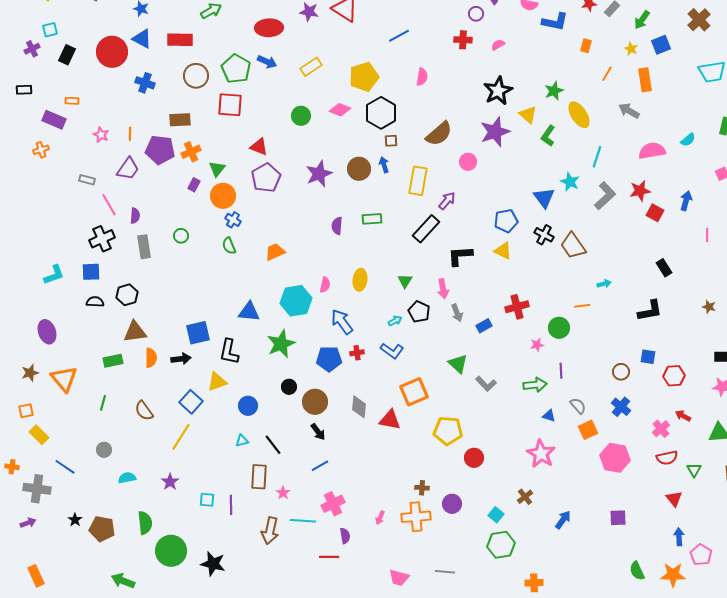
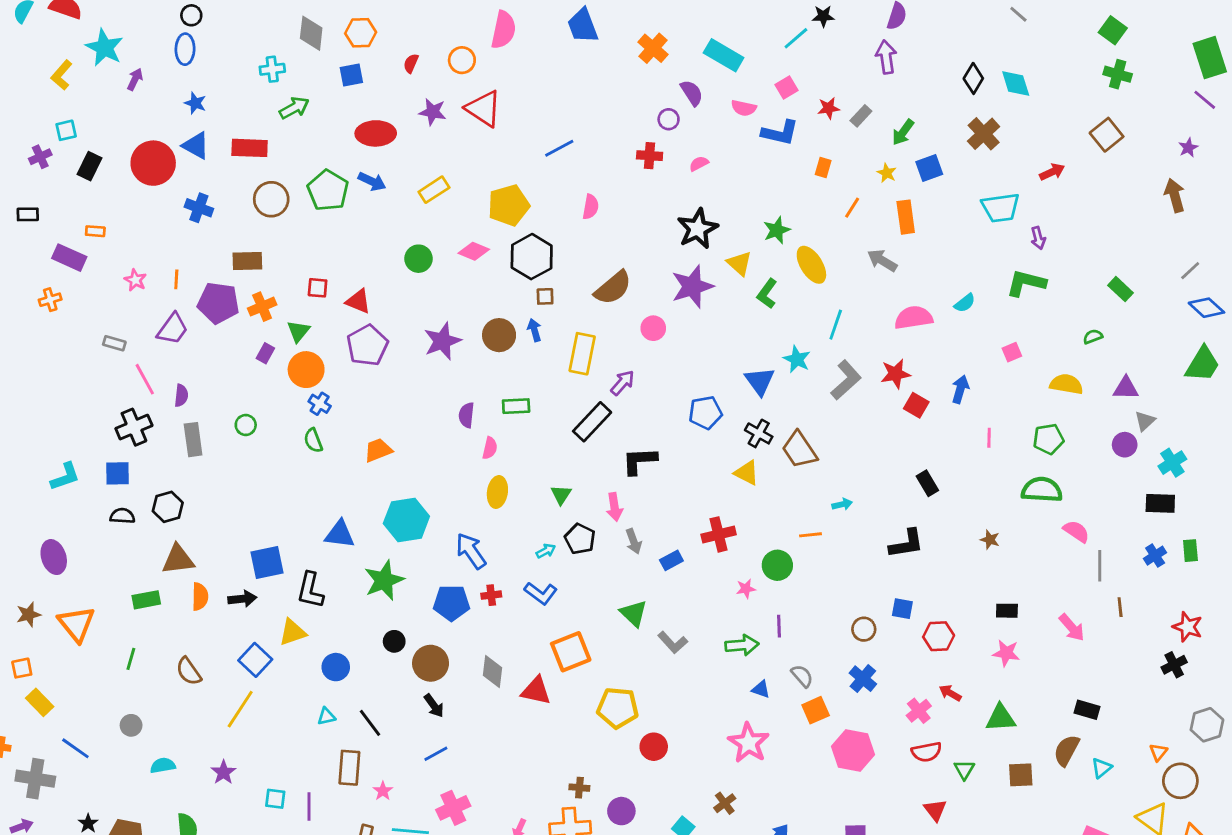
red square: (230, 105) -> (318, 288), moved, size x0.6
yellow triangle: (503, 251) -> (747, 473), moved
pink semicircle: (325, 285) -> (490, 448), moved

